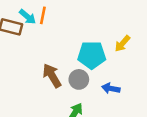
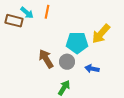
orange line: (43, 15) -> (47, 12), moved
yellow arrow: (122, 44) -> (101, 34), size x1.5

